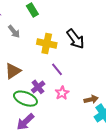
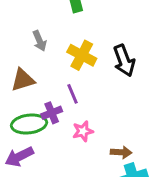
gray arrow: (14, 31) -> (39, 41), moved
purple line: (57, 69) -> (73, 94), moved
green ellipse: (25, 99) -> (29, 124), turned -45

